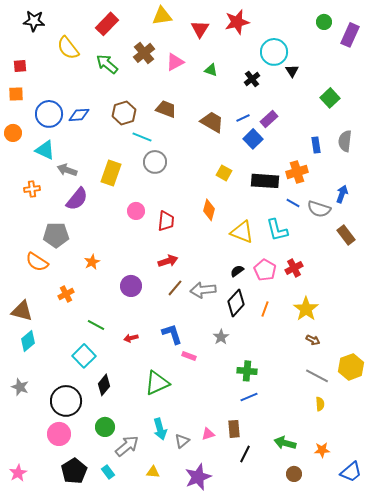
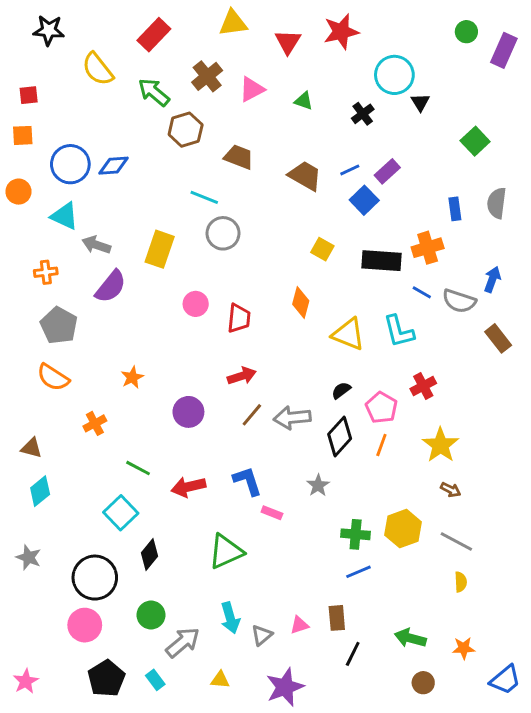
brown hexagon: (124, 113) -> (186, 130), moved
gray pentagon: (56, 235) -> (59, 326), moved, turned 30
pink pentagon: (265, 270) -> (381, 408), moved
brown triangle: (22, 311) -> (31, 448), size x0.7
red arrow: (131, 338) -> (188, 487), size x1.6
yellow hexagon: (351, 367) -> (403, 529), moved

